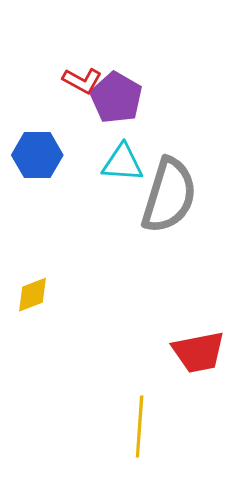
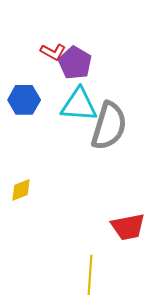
cyan triangle: (122, 163) -> (79, 105), size x1.4

